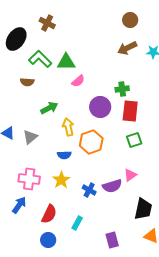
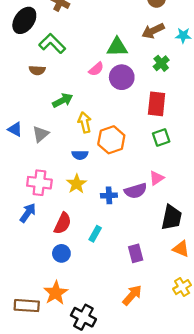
green triangle: (66, 62) -> (117, 47), moved
green cross: (122, 89) -> (161, 63), moved, turned -32
purple circle: (100, 107) -> (122, 77), moved
blue cross: (89, 190) -> (109, 195), turned -32

